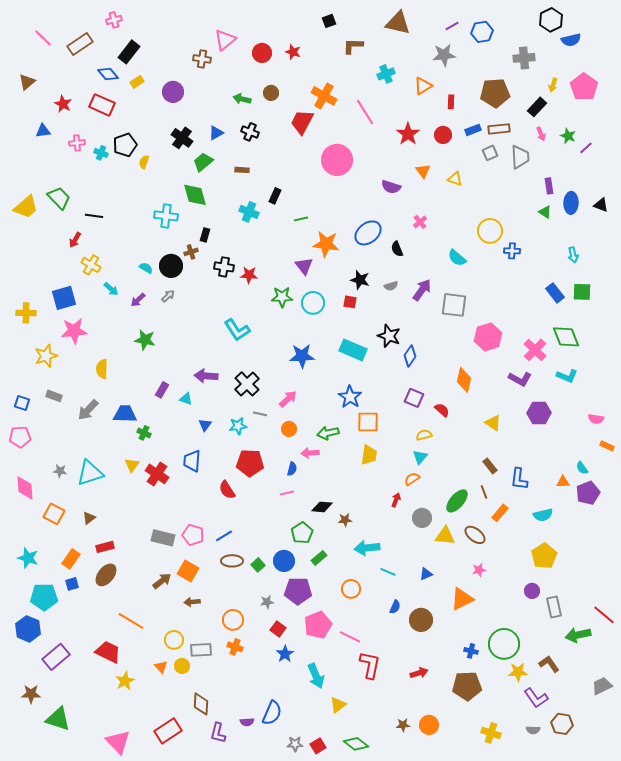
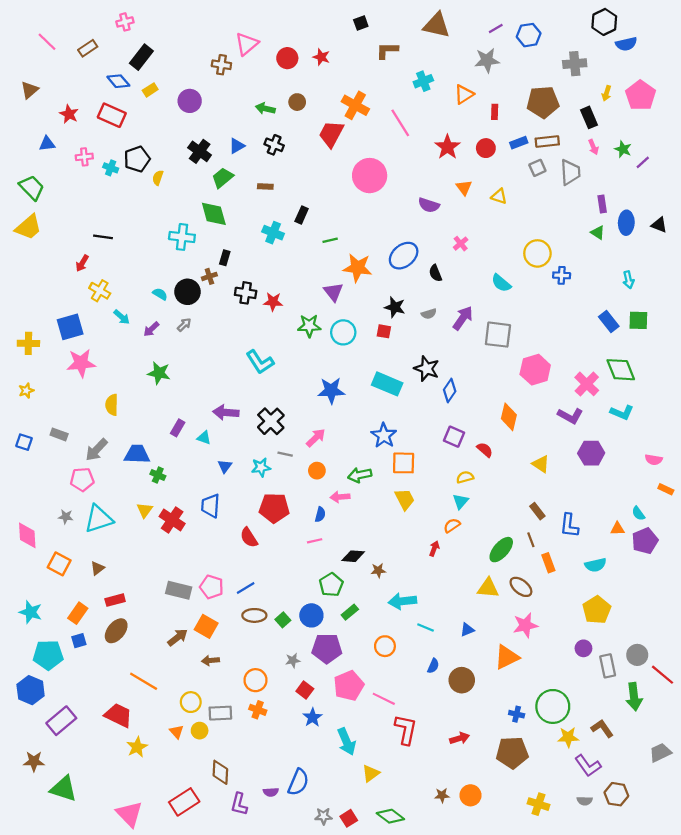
brown rectangle: (80, 44) -> (88, 48), size x0.7
black rectangle: (537, 107) -> (589, 117), turned -66
green trapezoid: (59, 198) -> (32, 188), moved
yellow star: (46, 356) -> (26, 391), moved, size x0.6
pink pentagon: (20, 437) -> (82, 479), moved
yellow trapezoid: (369, 455) -> (405, 499), turned -35
orange rectangle: (500, 513) -> (548, 563), turned -60
gray circle: (422, 518) -> (637, 655), moved
pink star: (479, 570) -> (525, 625), size x1.6
green arrow: (578, 635) -> (634, 697), turned -85

